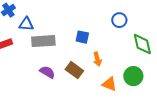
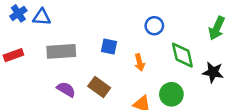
blue triangle: (26, 24) -> (42, 17), moved
orange arrow: (97, 59) -> (140, 62), moved

